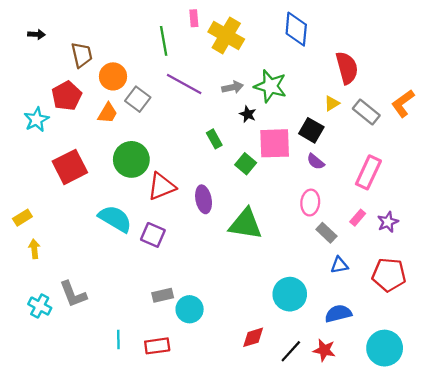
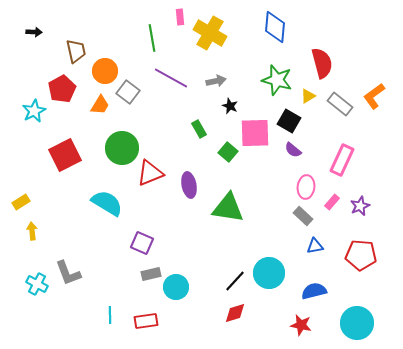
green star: (270, 86) -> (277, 80), moved
pink ellipse: (310, 203) -> (306, 187), moved
purple square: (153, 235) -> (142, 243), moved
black line: (291, 351) -> (235, 281), moved

